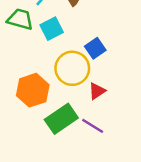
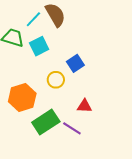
yellow circle: (72, 68) -> (56, 80), size x0.6
red triangle: (97, 91) -> (84, 106), moved, turned 35

